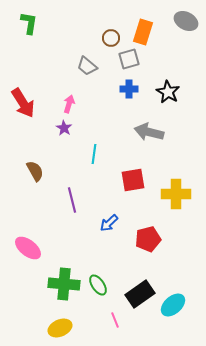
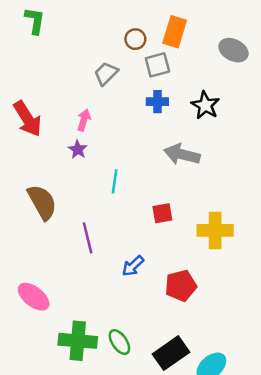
gray ellipse: (186, 21) -> (233, 50), moved
gray trapezoid: (87, 66) -> (106, 73), turned 95
brown semicircle: (35, 171) -> (42, 202), size x1.4
red square: (133, 180) -> (162, 213), size x0.7

